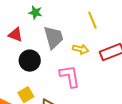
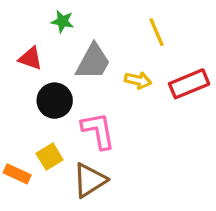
gray trapezoid: (54, 37) -> (93, 62), turned 45
pink L-shape: (70, 76) -> (98, 131), moved

